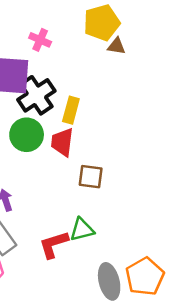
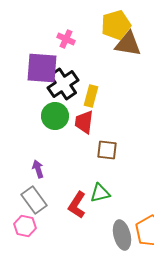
brown triangle: (116, 46) -> (128, 44), size x1.8
red L-shape: (54, 244) -> (77, 205), turned -40

